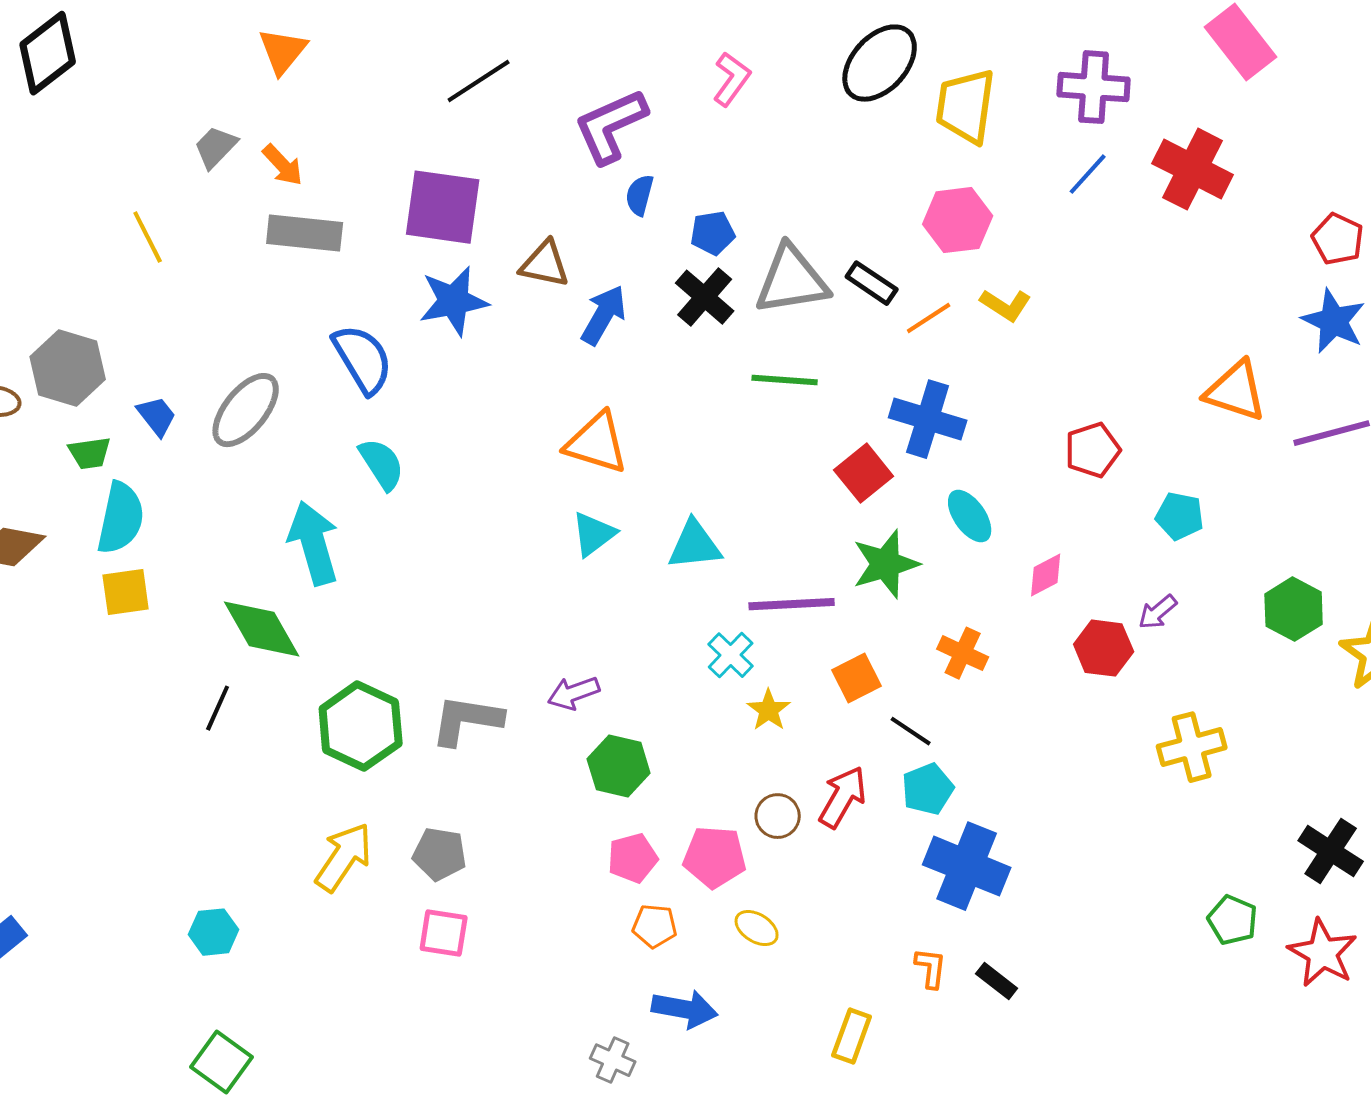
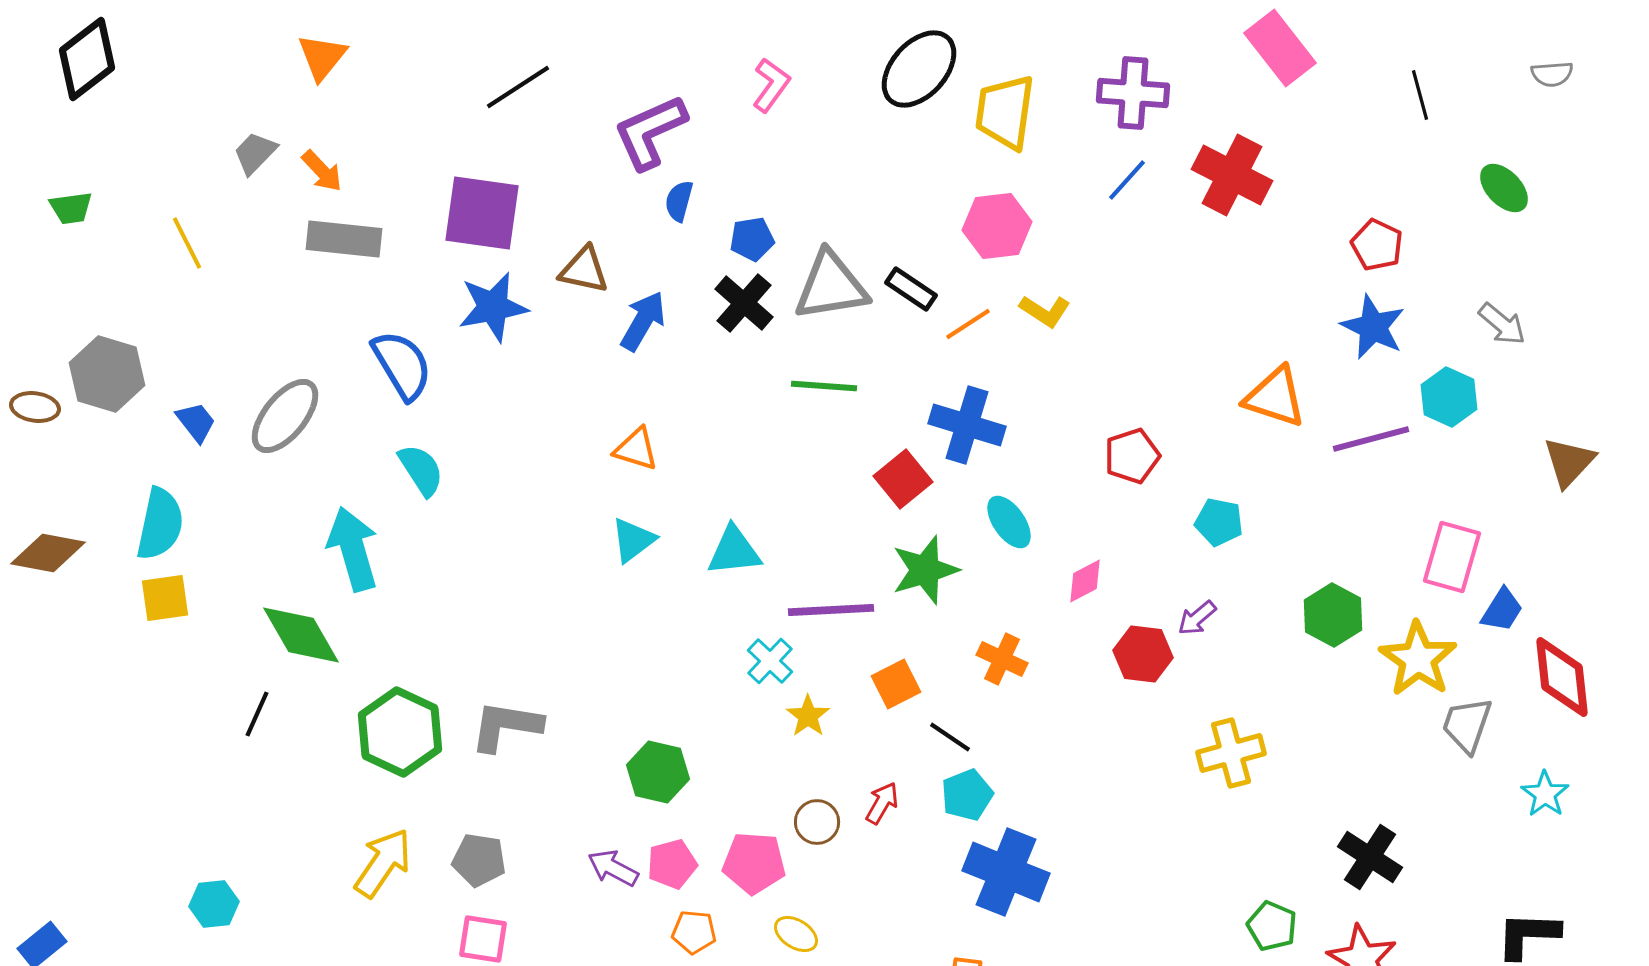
orange triangle: (597, 443) -> (636, 449), size x0.7
green trapezoid: (90, 453) -> (71, 208), moved
purple arrow: (574, 693) -> (613, 868), moved, turned 48
red arrow: (843, 797) -> (882, 803), size x0.7
cyan hexagon: (214, 932) -> (214, 904), moved

